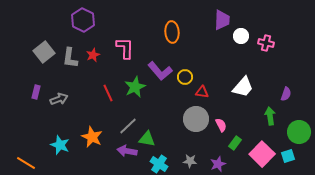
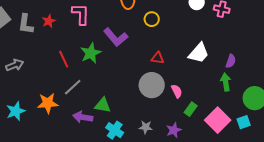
yellow circle: (185, 77) -> (152, 19), moved
purple semicircle: (286, 94) -> (231, 61), moved
gray line: (128, 126) -> (73, 87), moved
orange star: (92, 137) -> (48, 103), turned -30
cyan star: (60, 145) -> (16, 111), turned 30

